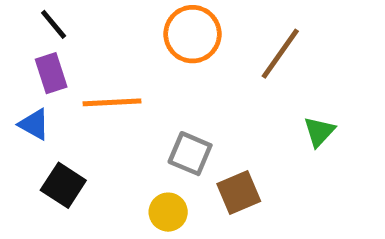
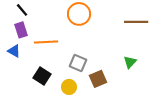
brown line: (280, 54) -> (136, 22), moved, turned 55
green triangle: (319, 132) -> (130, 62), moved
black square: (63, 185) -> (42, 76), moved

